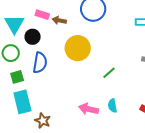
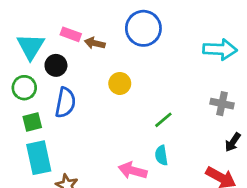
yellow circle: (78, 48) -> (120, 83), size x0.6
cyan semicircle: (112, 106) -> (161, 155), moved

